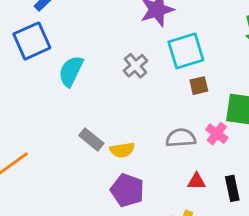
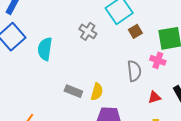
gray semicircle: (181, 138) -> (134, 71), turned 105
yellow semicircle: (122, 150) -> (97, 92), turned -48

